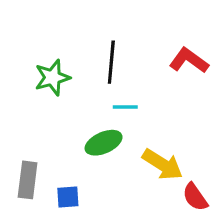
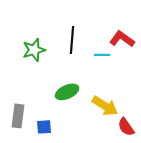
cyan line: (125, 107) -> (102, 55), moved

